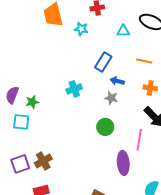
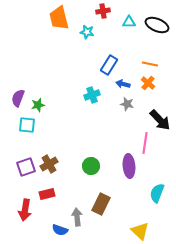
cyan triangle: (123, 31) -> (129, 22), moved
orange cross: (150, 88) -> (148, 83), moved, turned 32
cyan cross: (74, 89) -> (92, 95), moved
gray star: (111, 98) -> (127, 104), moved
green circle: (105, 127) -> (91, 166), moved

